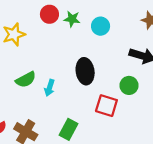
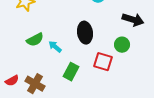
cyan arrow: (49, 88) -> (55, 47), turned 112
green rectangle: (68, 129) -> (71, 72), moved

